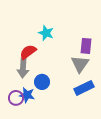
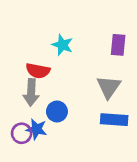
purple rectangle: (86, 46) -> (118, 45), moved
red semicircle: (28, 52) -> (38, 71), turned -132
blue rectangle: (84, 88) -> (114, 120), turned 30

